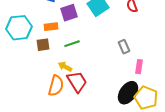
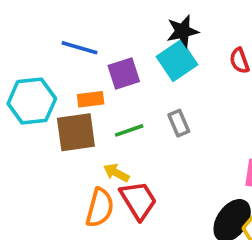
brown square: (43, 45) -> (76, 132), size x1.6
gray rectangle: (124, 47) -> (179, 123), moved

